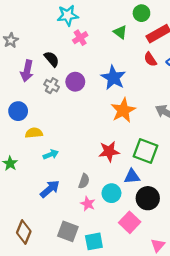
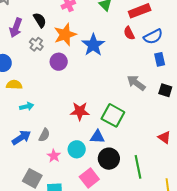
purple circle: (75, 82) -> (59, 62), moved
orange star: (123, 110) -> (65, 35), moved
gray semicircle: (84, 181) -> (44, 135), moved

